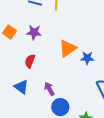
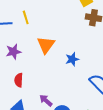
orange triangle: (68, 48) -> (46, 45), moved

